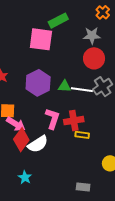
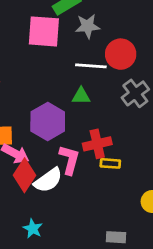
gray star: (92, 36) -> (88, 26), moved
purple hexagon: (38, 83) -> (48, 121), moved
white line: (82, 90) -> (91, 66), moved
pink L-shape: (52, 119) -> (69, 160), moved

